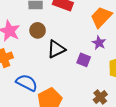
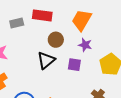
brown circle: (38, 30) -> (56, 40), moved

